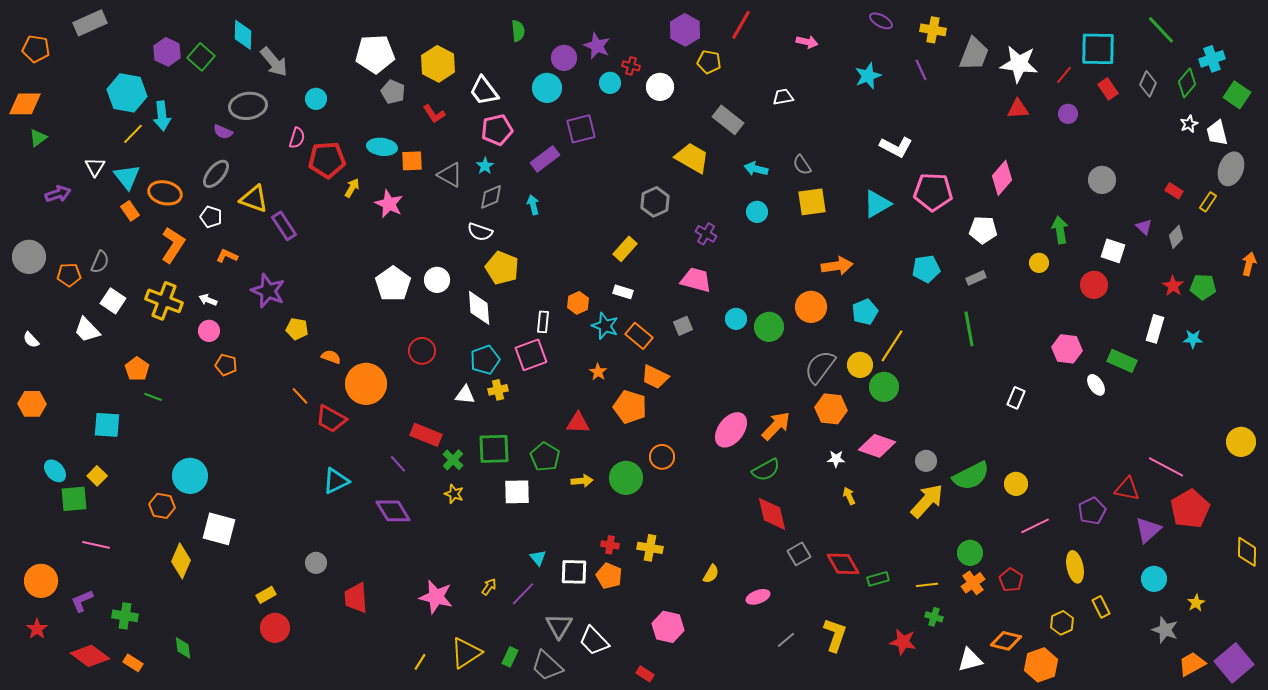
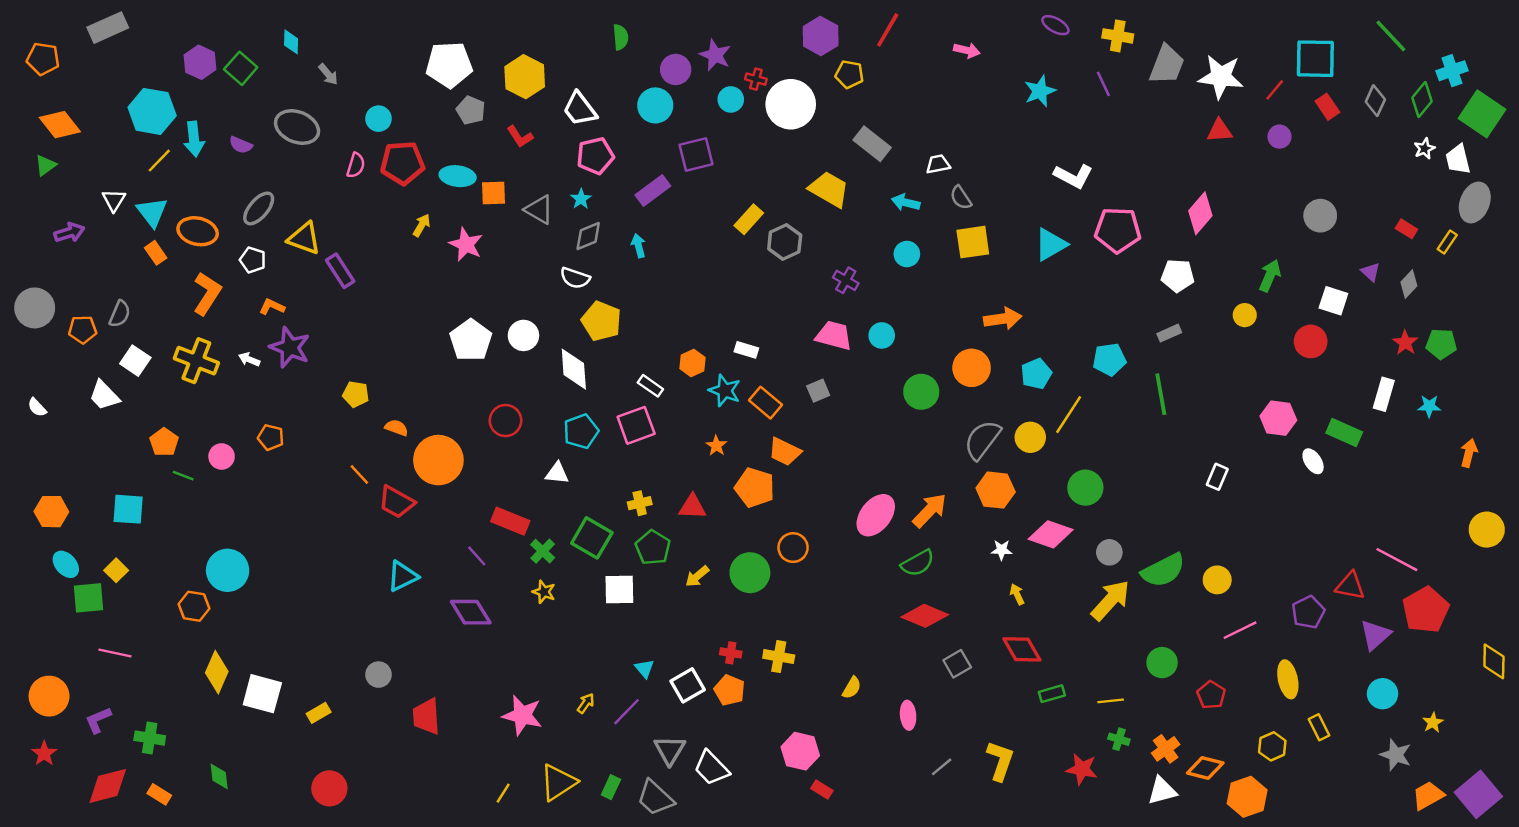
cyan diamond: (243, 35) -> (291, 42), size x0.7
gray arrow: (274, 62) -> (328, 74), size x0.6
white circle: (660, 87) -> (791, 104), size x1.5
green square: (1237, 95) -> (1482, 114), size x1.4
white trapezoid: (783, 97) -> (938, 164), moved
orange diamond: (25, 104) -> (60, 125), moved, turned 52
gray ellipse: (248, 106) -> (297, 127), turned 30
purple semicircle: (223, 132) -> (241, 145), moved
red pentagon: (327, 160) -> (402, 163), moved
green arrow: (1060, 230) -> (1270, 276), turned 32
yellow rectangle: (625, 249) -> (749, 219), moved
orange arrow: (1249, 264) -> (1469, 453), moved
cyan pentagon: (926, 269) -> (1109, 359), moved
purple star: (268, 291) -> (290, 347), moved
cyan circle: (736, 319) -> (882, 335), moved
white rectangle: (543, 322) -> (650, 386), turned -60
pink circle: (209, 331) -> (222, 456), moved
green circle: (884, 387) -> (1085, 488), moved
yellow cross: (498, 390) -> (640, 503), moved
orange hexagon: (32, 404) -> (51, 512), moved
green square: (494, 449) -> (592, 538), turned 32
yellow arrow: (582, 481) -> (697, 576), turned 145
red diamond: (772, 514) -> (925, 616), turned -54
white square: (219, 529) -> (262, 694), moved
red diamond: (843, 564) -> (1022, 649), moved
white square: (574, 572) -> (688, 685), turned -32
orange cross: (973, 583) -> (1166, 749), moved
pink ellipse: (758, 597) -> (908, 715), turned -75
red circle: (275, 628) -> (329, 788), moved
red diamond: (90, 656) -> (108, 786), turned -51
red rectangle: (645, 674) -> (822, 790), moved

